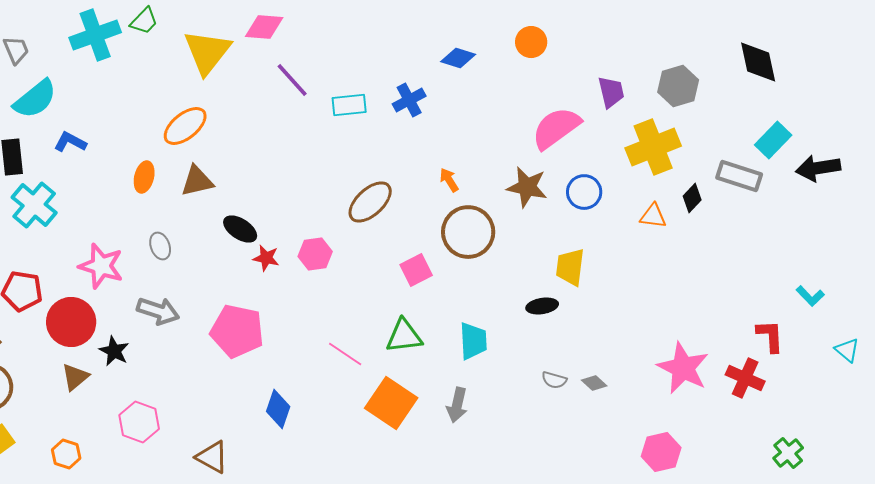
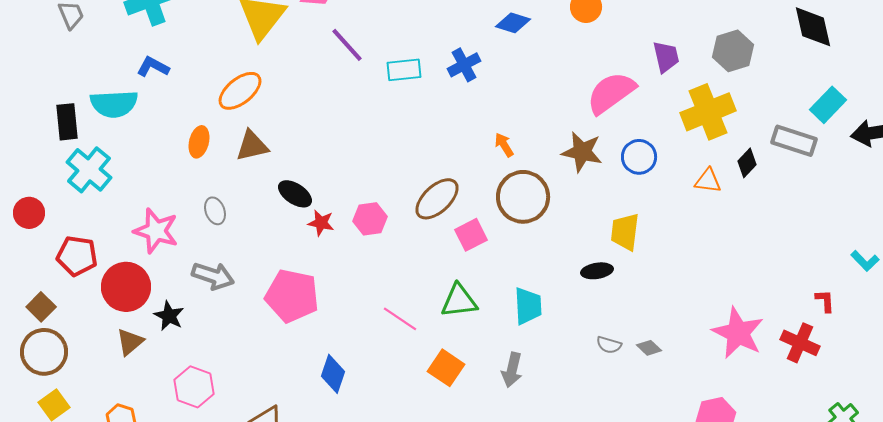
cyan semicircle: (35, 99) -> (114, 104), moved, turned 36
blue L-shape: (70, 142) -> (153, 67), moved
brown ellipse: (370, 202) -> (437, 199), moved
red L-shape: (770, 336) -> (825, 301), size x0.7
orange square: (391, 403) -> (446, 368), size x0.7

